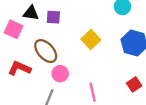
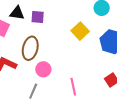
yellow square: (91, 40) -> (80, 31), moved
brown ellipse: (46, 51) -> (30, 48), turned 55

